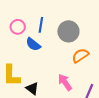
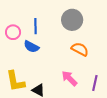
gray circle: (68, 31) -> (72, 20), moved
orange semicircle: (80, 56) -> (80, 49), turned 72

